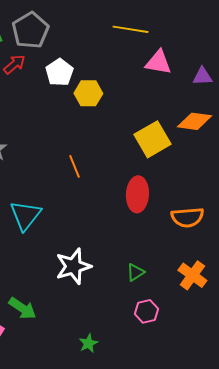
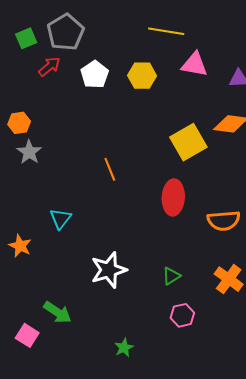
yellow hexagon: (88, 93) -> (142, 76), moved
cyan triangle: (25, 215) -> (60, 219), size x0.7

